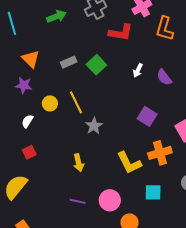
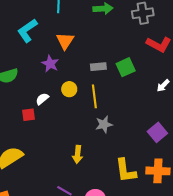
gray rectangle: (69, 62) -> (98, 67), moved
red square: (29, 152) -> (28, 115), moved

